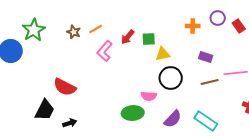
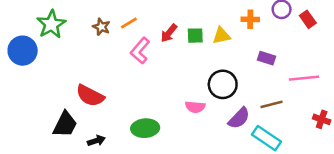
yellow triangle: (163, 54) -> (221, 36), moved
brown line: (210, 82) -> (272, 104), moved
green ellipse: (133, 113) -> (145, 128), moved
purple semicircle: (173, 119) -> (239, 118), moved

